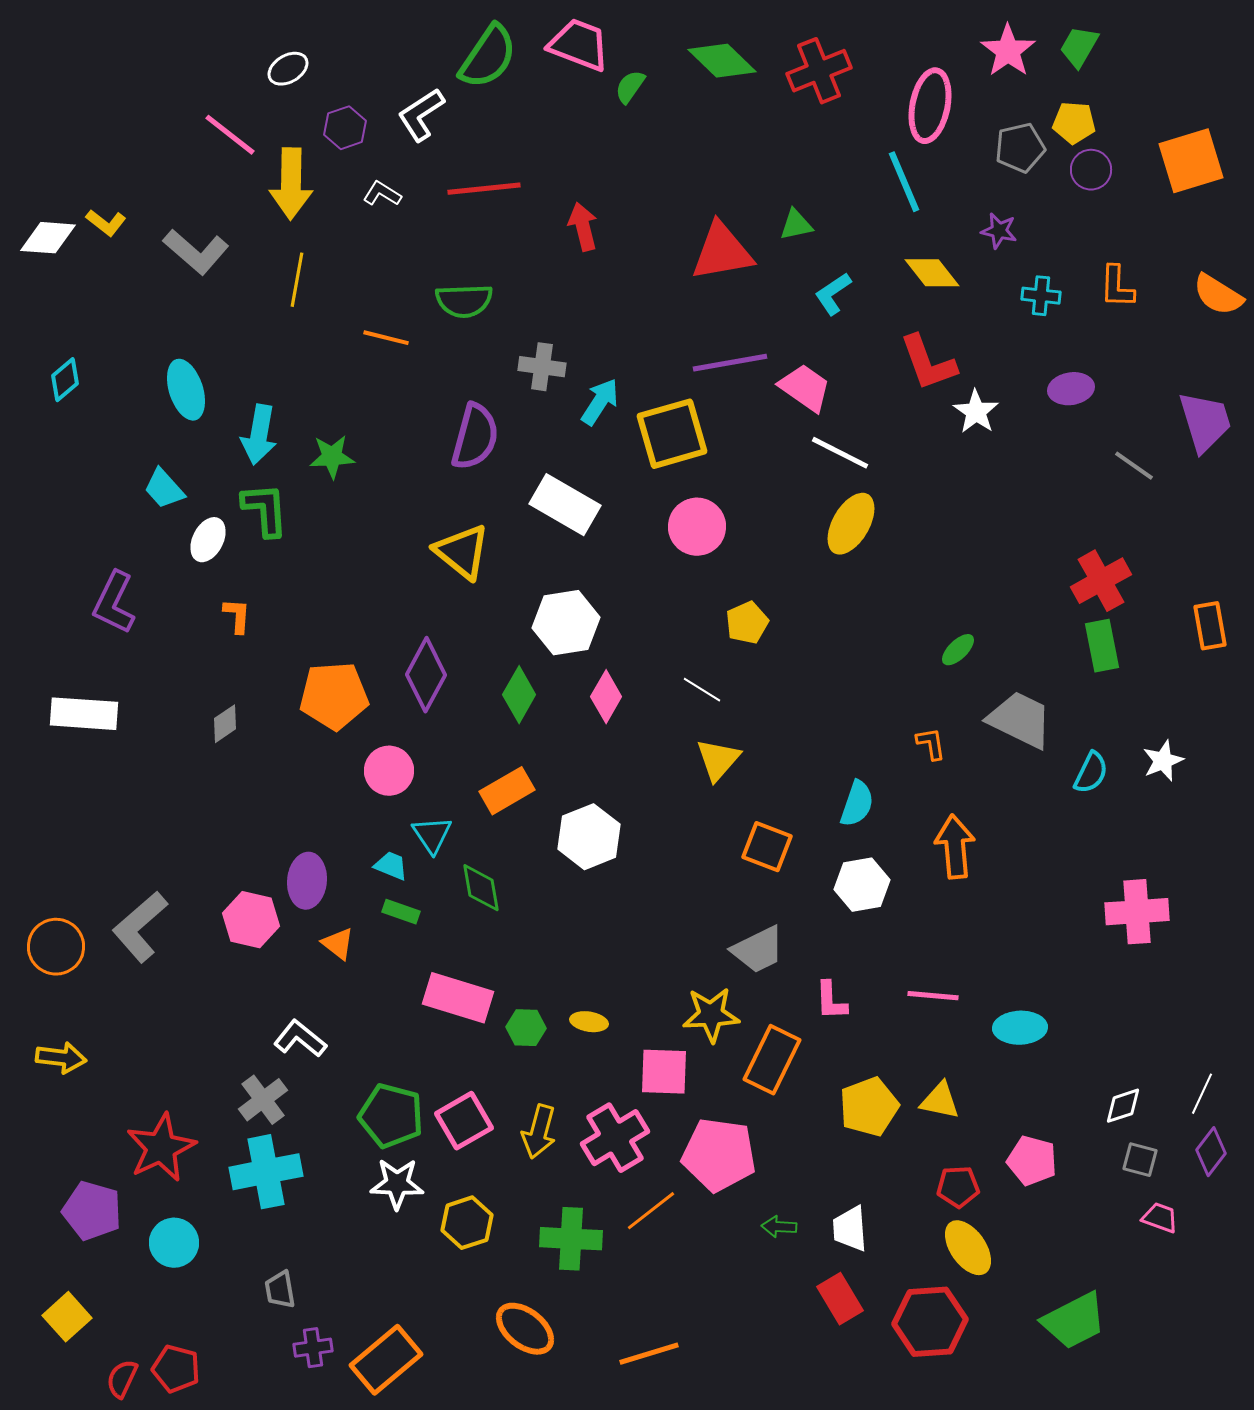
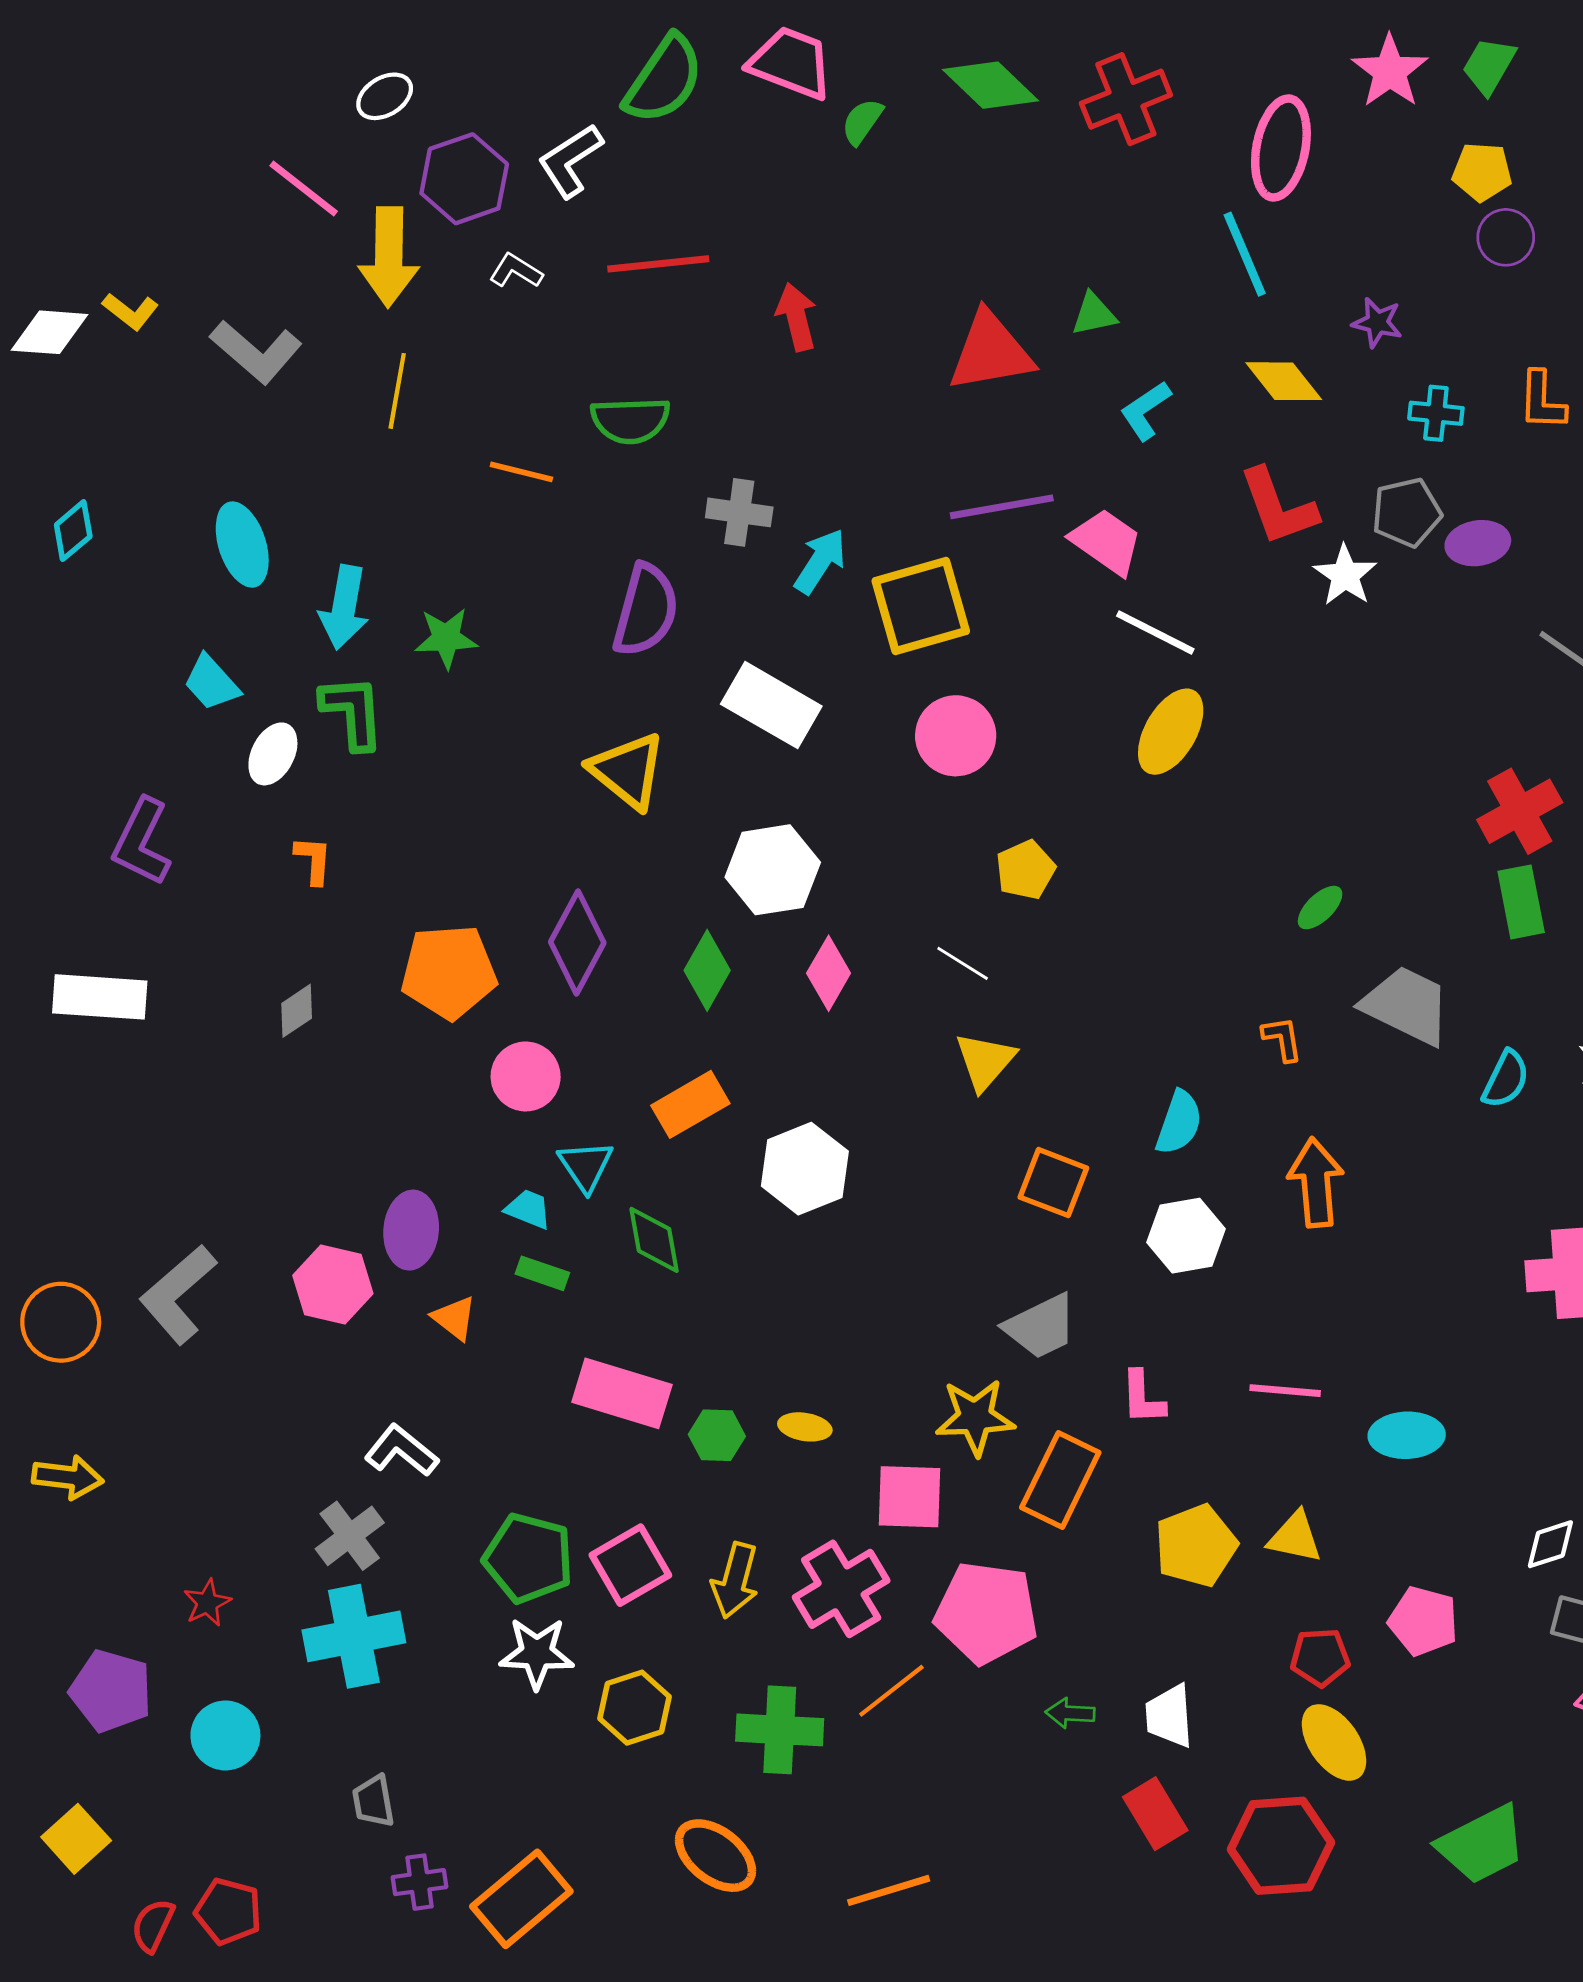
purple hexagon: (345, 128) -> (464, 179), size x1.5
gray pentagon: (1020, 148) -> (1407, 512), moved
red star: (161, 1148) -> (207, 1603), size x0.5

